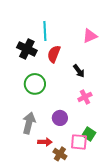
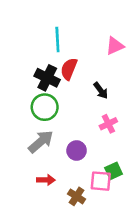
black cross: (27, 49) -> (47, 78), moved
gray arrow: (29, 123) -> (41, 142), moved, turned 35
green square: (89, 134) -> (114, 171), turned 32
red arrow: (45, 142) -> (46, 180), moved

